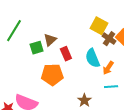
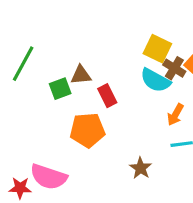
brown triangle: (50, 40) -> (81, 75), turned 40
cyan semicircle: (93, 58) -> (155, 80), moved, turned -36

